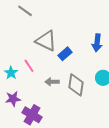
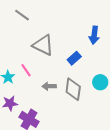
blue arrow: (97, 43) -> (94, 35), moved
blue rectangle: (65, 54) -> (74, 58), moved

